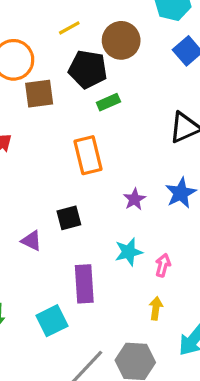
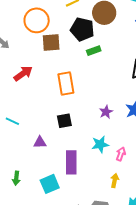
orange rectangle: (88, 155) -> (66, 84), moved
purple triangle: (31, 241) -> (40, 142), moved, turned -32

